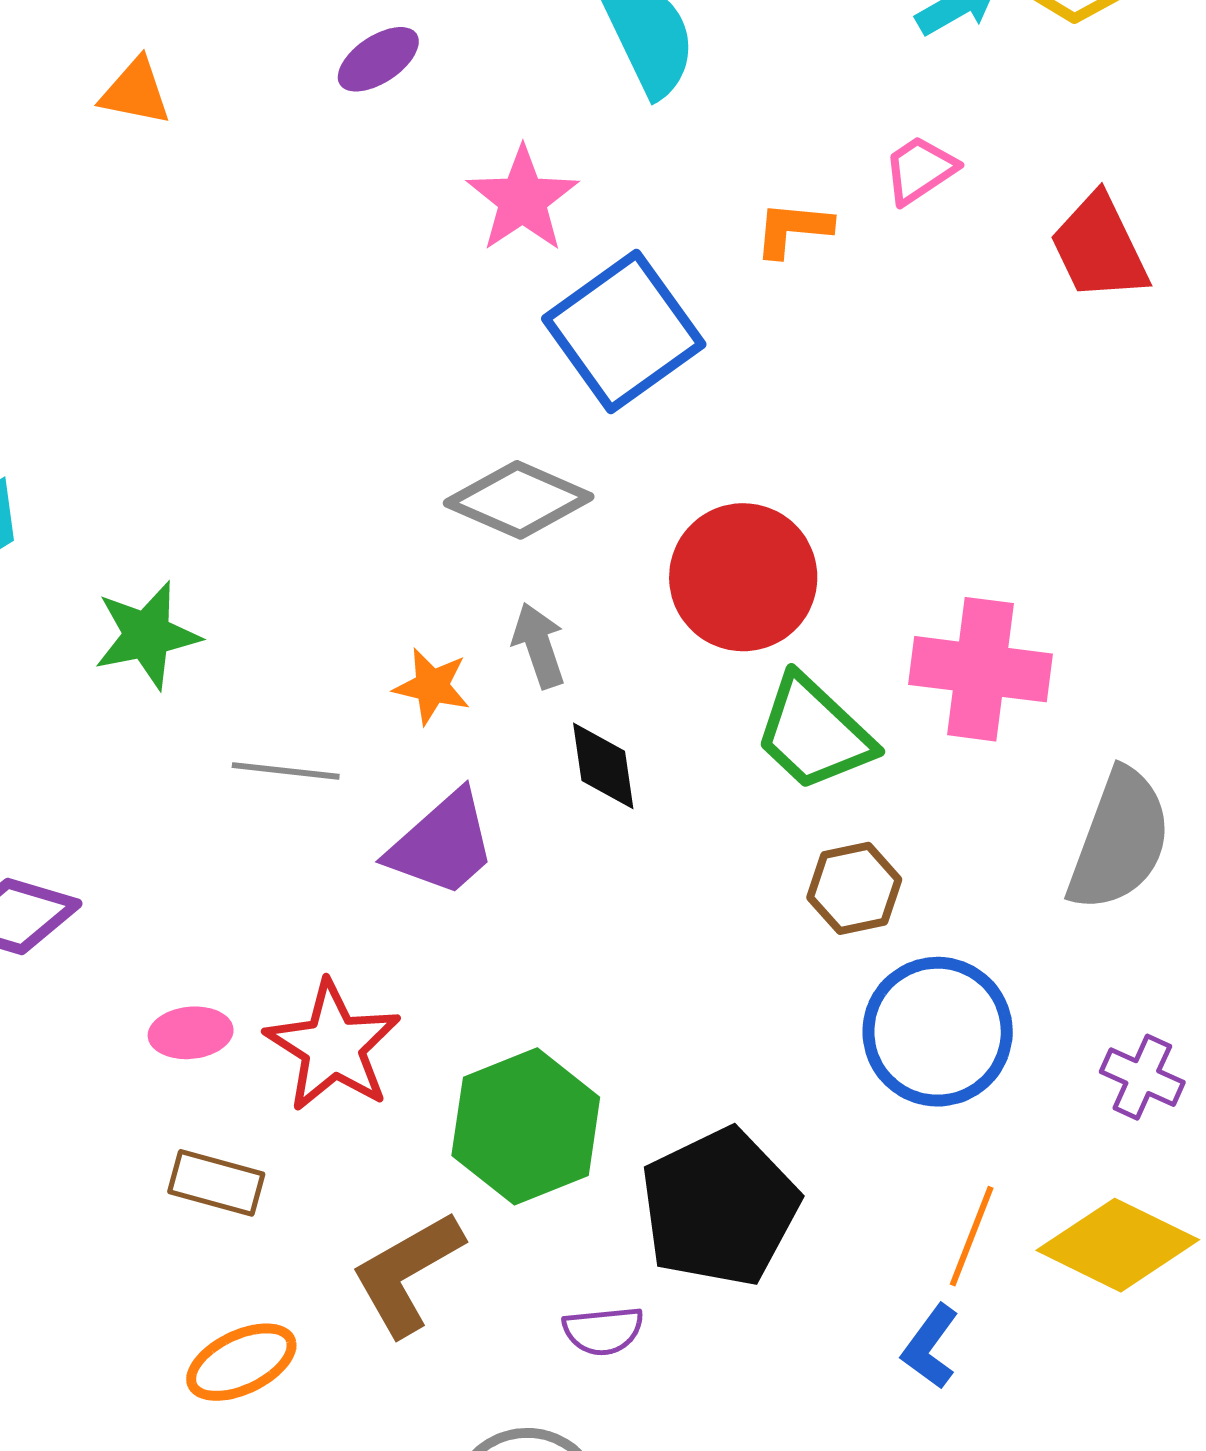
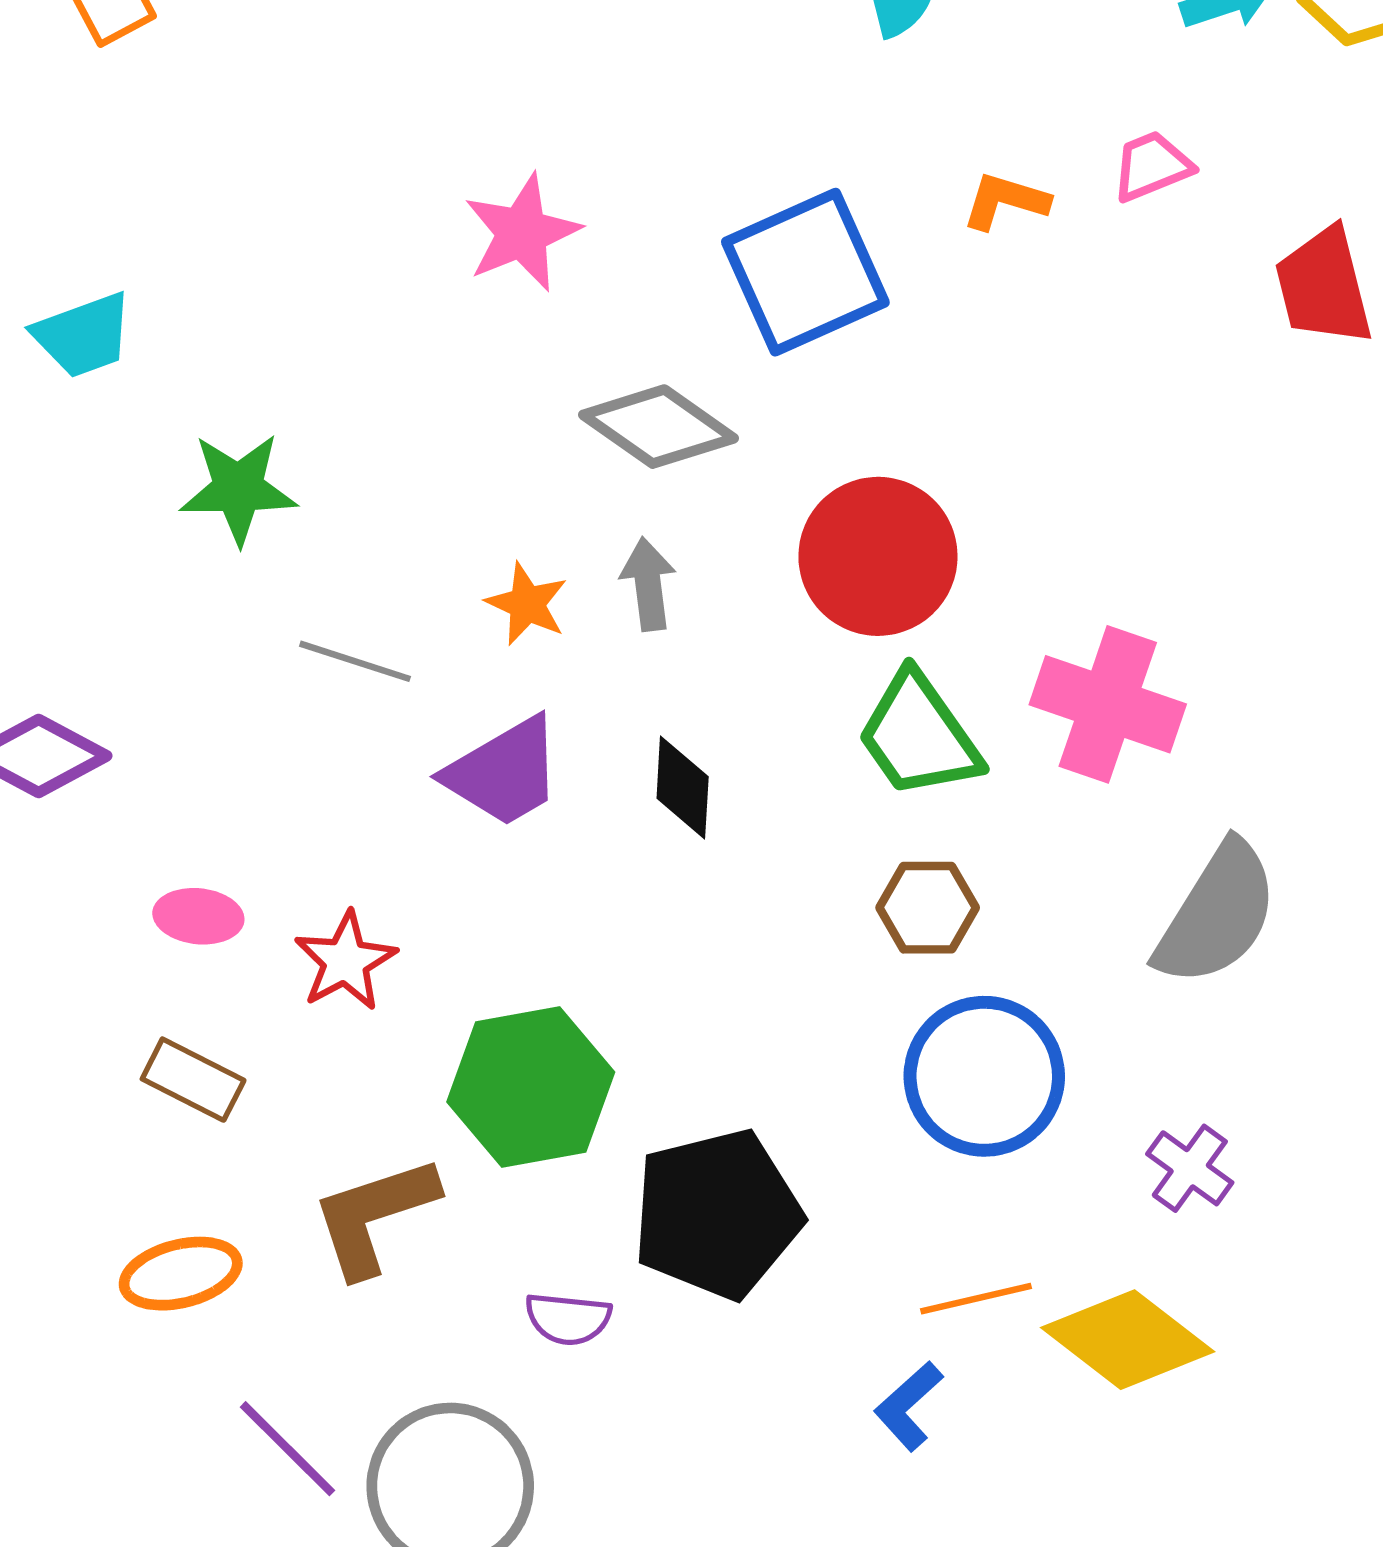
pink star: (523, 199) -> (522, 233), moved
black diamond: (603, 766) -> (683, 787), moved
red star: (333, 1046) -> (345, 961), size x0.7
orange line: (972, 1236) -> (976, 1299), turned 44

